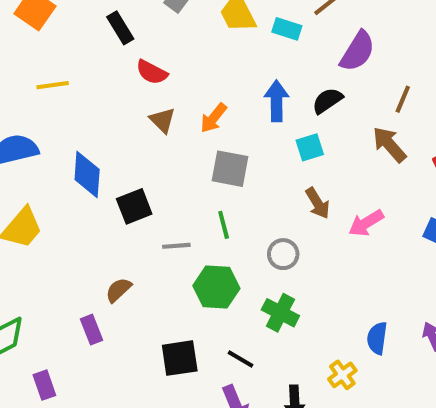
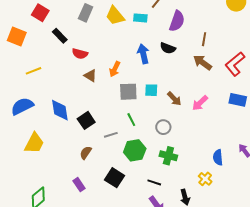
black semicircle: (327, 101) -> (168, 48), turned -112
cyan square: (310, 147) -> (151, 90), moved, turned 32
brown semicircle: (118, 290) -> (86, 153), moved
black square: (180, 358) -> (114, 178), moved, turned -36

